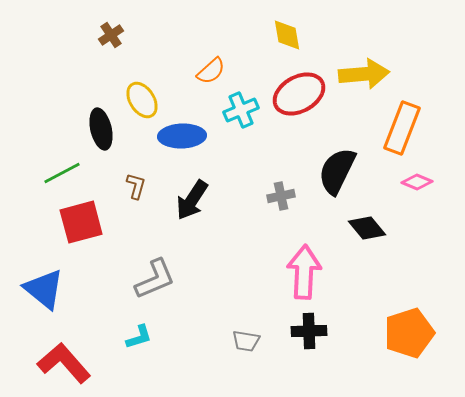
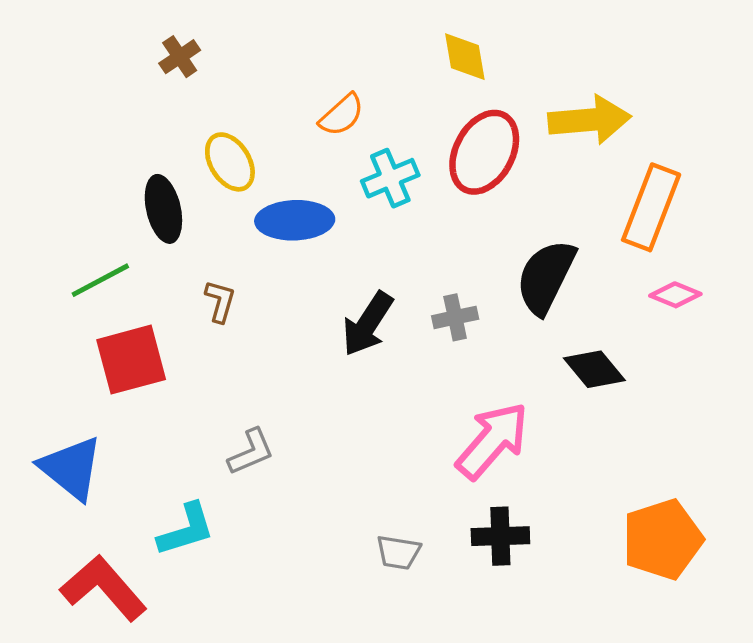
red ellipse: (299, 94) -> (484, 152), turned -33
black arrow: (192, 200) -> (368, 324), moved
pink arrow: (304, 272) -> (492, 441), turned 38
gray L-shape: (155, 279) -> (251, 452), size x0.7
cyan L-shape: (139, 337) -> (186, 530), moved, size x1.4

